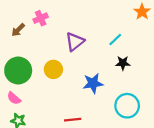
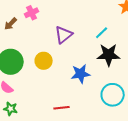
black star: (123, 63) -> (109, 55), size x1.6

